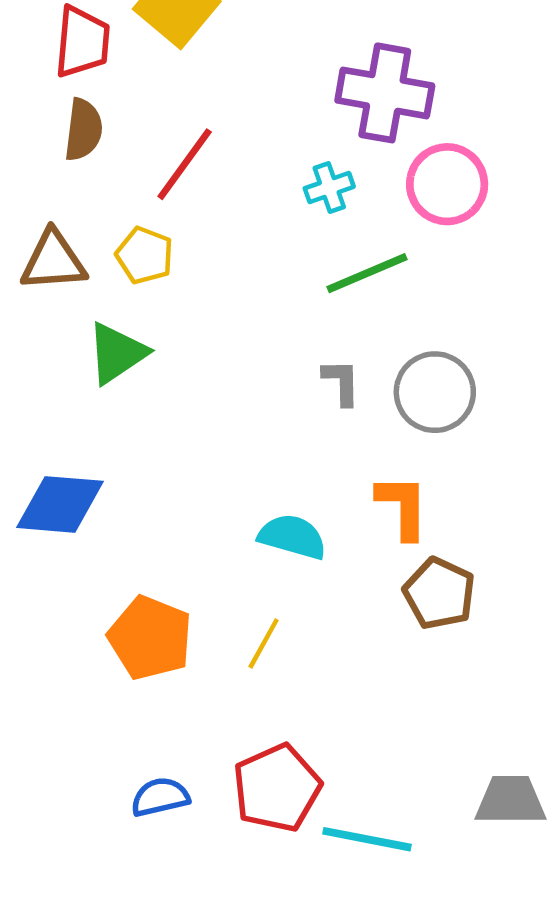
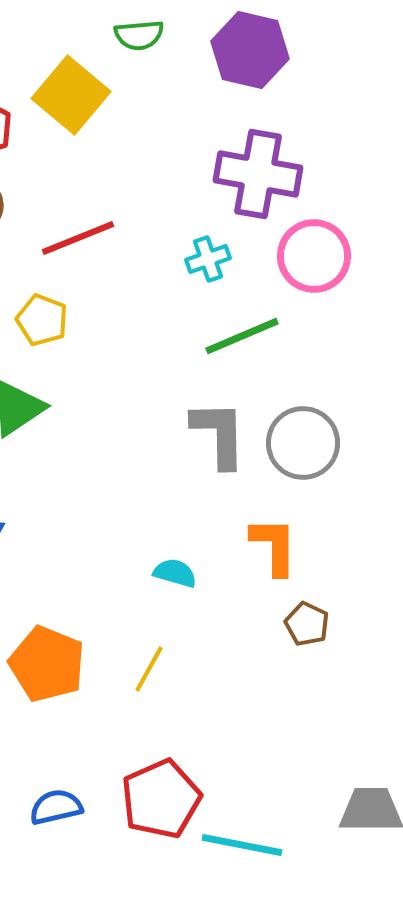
red line: (185, 164) -> (78, 238), turned 32
gray L-shape: (341, 382) -> (219, 434), size x1.6
cyan semicircle: (292, 537) -> (175, 573), size x0.7
brown pentagon: (439, 593) -> (307, 624), size x0.7

